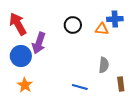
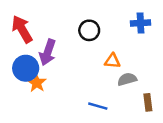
orange triangle: (102, 29) -> (112, 61), moved
gray semicircle: (104, 65) -> (127, 79), turned -112
orange star: (25, 85) -> (37, 83), moved

